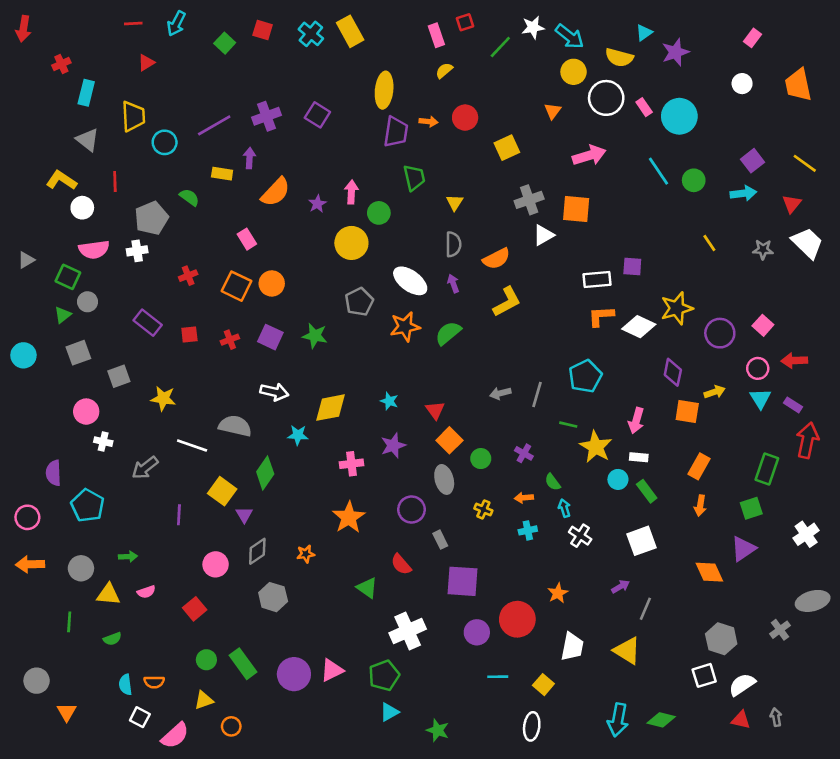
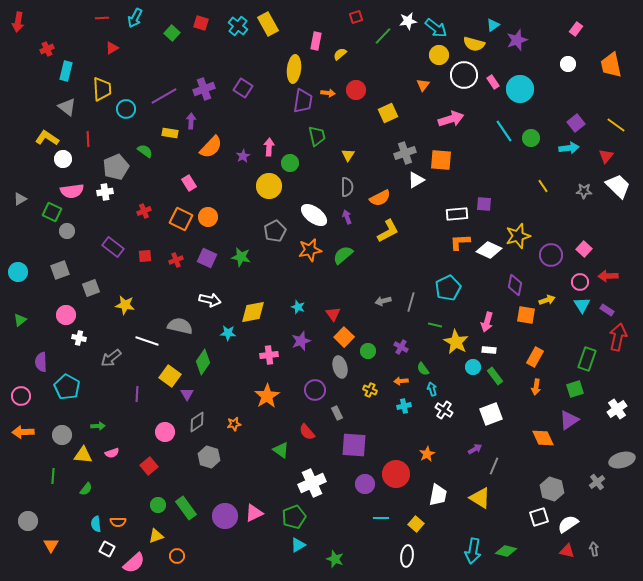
pink rectangle: (436, 35) -> (316, 41), moved, turned 30
green triangle: (63, 315) -> (20, 320), moved
green semicircle: (112, 639) -> (86, 489), turned -32

